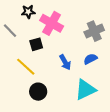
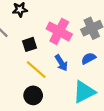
pink cross: (52, 23) -> (59, 31), moved
yellow line: (26, 67) -> (36, 70), moved

